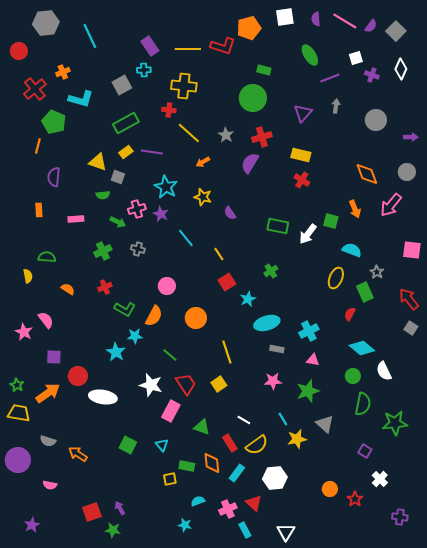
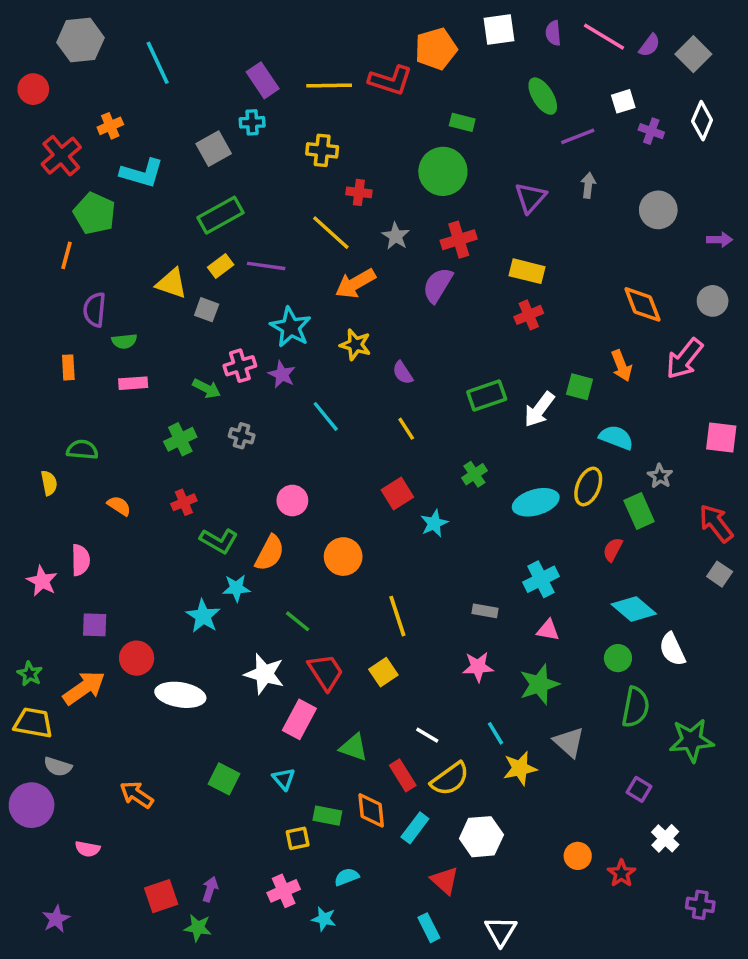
yellow cross: (184, 86) -> (322, 150), size x0.7
red cross: (169, 110) -> (359, 192), moved
orange arrow: (203, 162) -> (355, 283), size x1.6
red cross: (302, 180) -> (529, 315), turned 35
green semicircle: (103, 195) -> (124, 341), moved
green rectangle: (278, 226) -> (487, 395), turned -30
yellow line: (219, 254) -> (406, 429), moved
pink semicircle: (46, 320) -> (81, 560), turned 36
cyan ellipse: (267, 323) -> (536, 502), moved
gray semicircle: (48, 441) -> (58, 767), moved
purple arrow: (120, 508) -> (210, 889), turned 48
pink cross: (228, 509) -> (284, 891), moved

